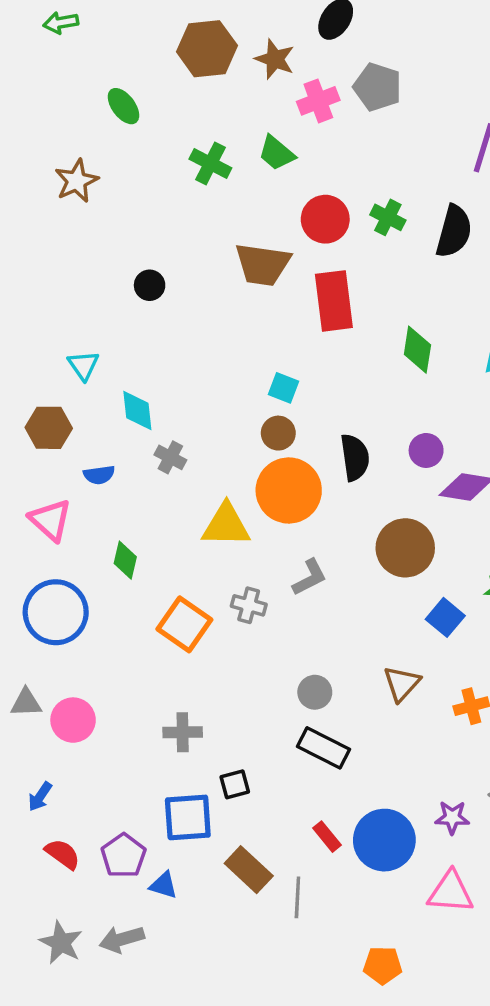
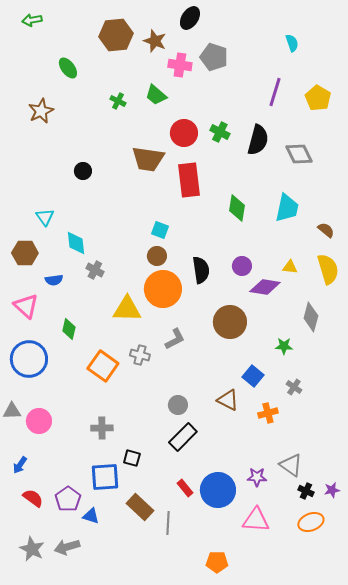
pink cross: (318, 101) -> (180, 65), turned 30
green cross: (210, 164) -> (118, 101), size x0.7
blue square: (445, 617) -> (253, 376), moved
brown triangle: (402, 684) -> (228, 400), turned -45
black rectangle: (323, 748) -> (183, 437), turned -72
black square: (235, 784) -> (132, 458), turned 30

